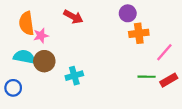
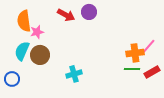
purple circle: (128, 13) -> (89, 12), moved
orange cross: (139, 33) -> (135, 53), moved
cyan semicircle: (24, 57) -> (22, 51), turned -78
cyan cross: (74, 76) -> (74, 74), moved

